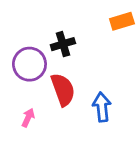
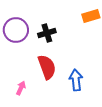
purple circle: (29, 64) -> (16, 30), moved

